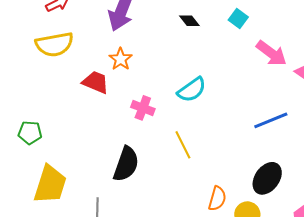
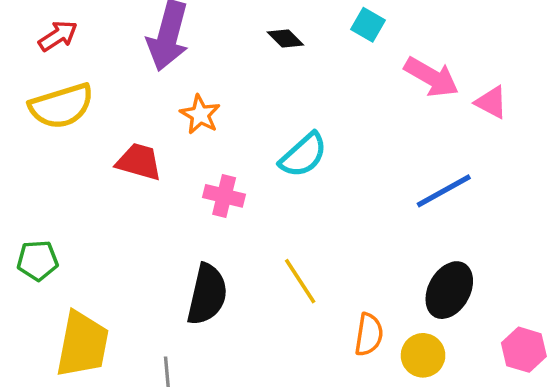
orange star: (121, 59) -> (200, 115), moved
yellow line: (183, 145) -> (300, 281), moved

